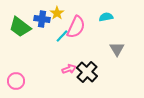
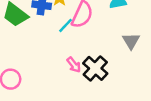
pink arrow: (69, 69) -> (74, 65), turned 72

